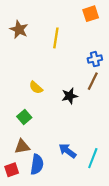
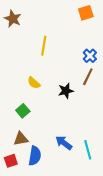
brown star: (19, 30) -> (13, 19), moved
yellow line: (56, 38) -> (44, 46), moved
blue cross: (95, 59) -> (90, 56), turned -32
cyan line: (93, 158) -> (88, 150), turned -36

